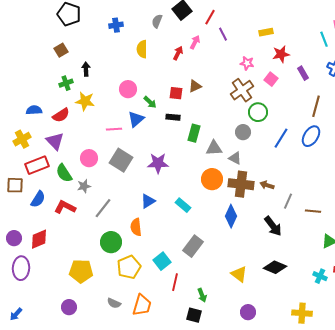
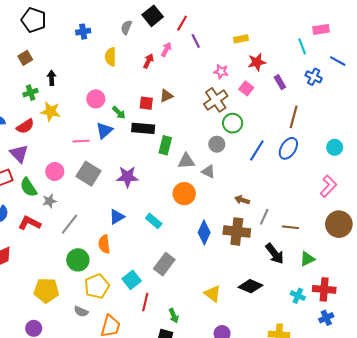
black rectangle: (173, 117) -> (143, 128), size x1.5
brown cross: (241, 184) -> (237, 232), moved
black arrow: (273, 226) -> (275, 254), moved
gray semicircle: (114, 303) -> (81, 311), moved

